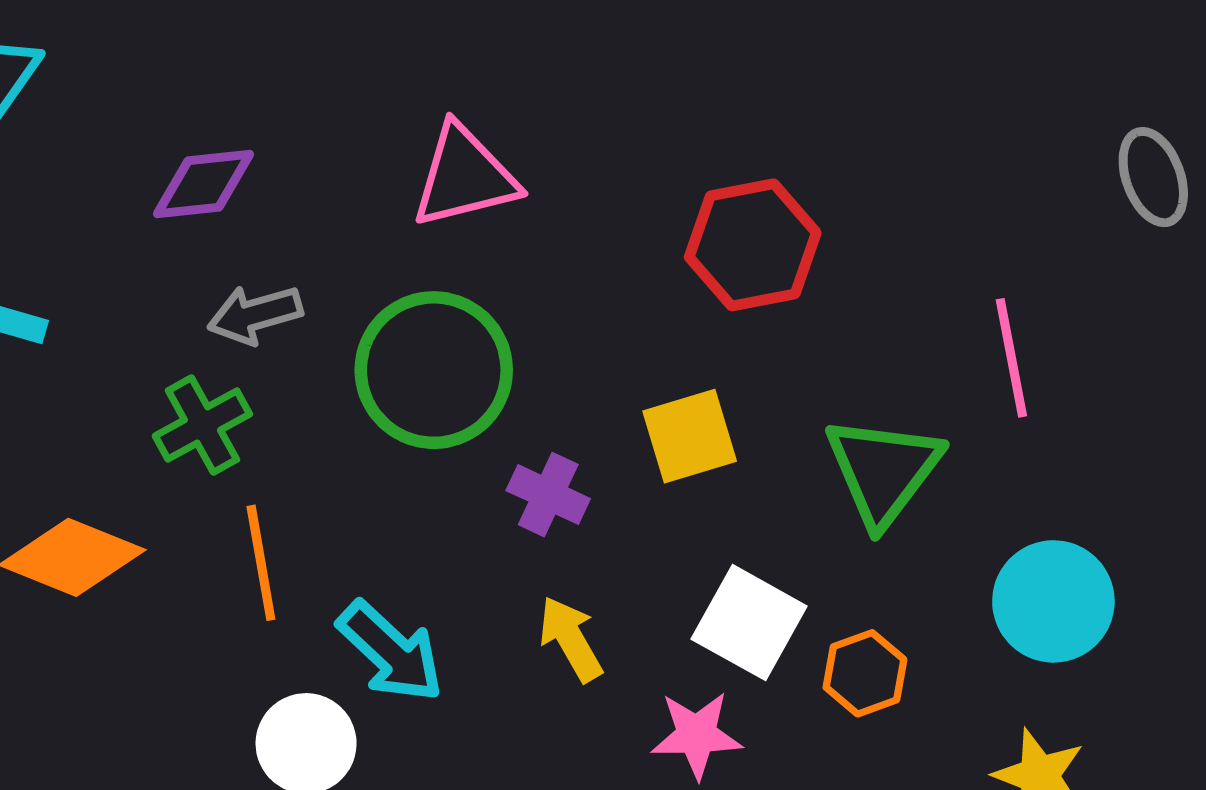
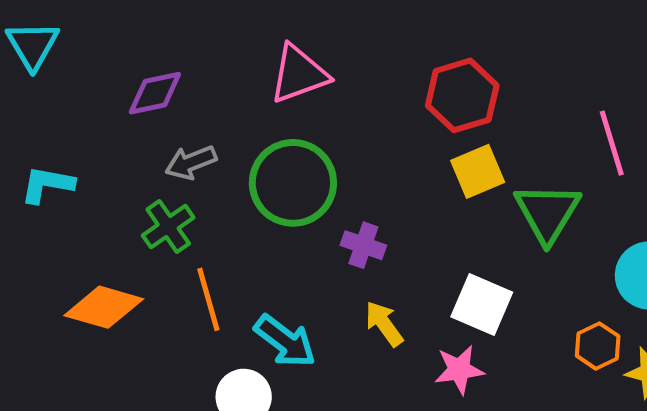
yellow square: (690, 436) -> (478, 171), moved
orange hexagon: (865, 673) -> (598, 346), moved

